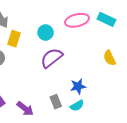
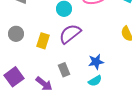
yellow rectangle: (14, 39) -> (43, 41), moved
gray rectangle: (56, 102) -> (64, 70), moved

